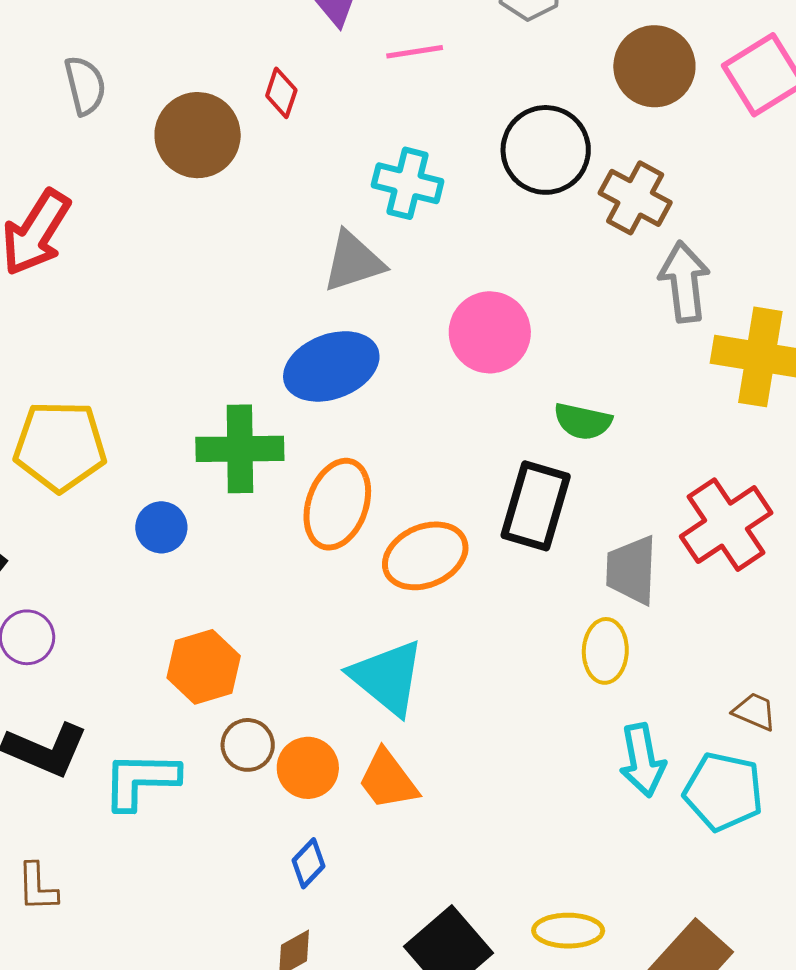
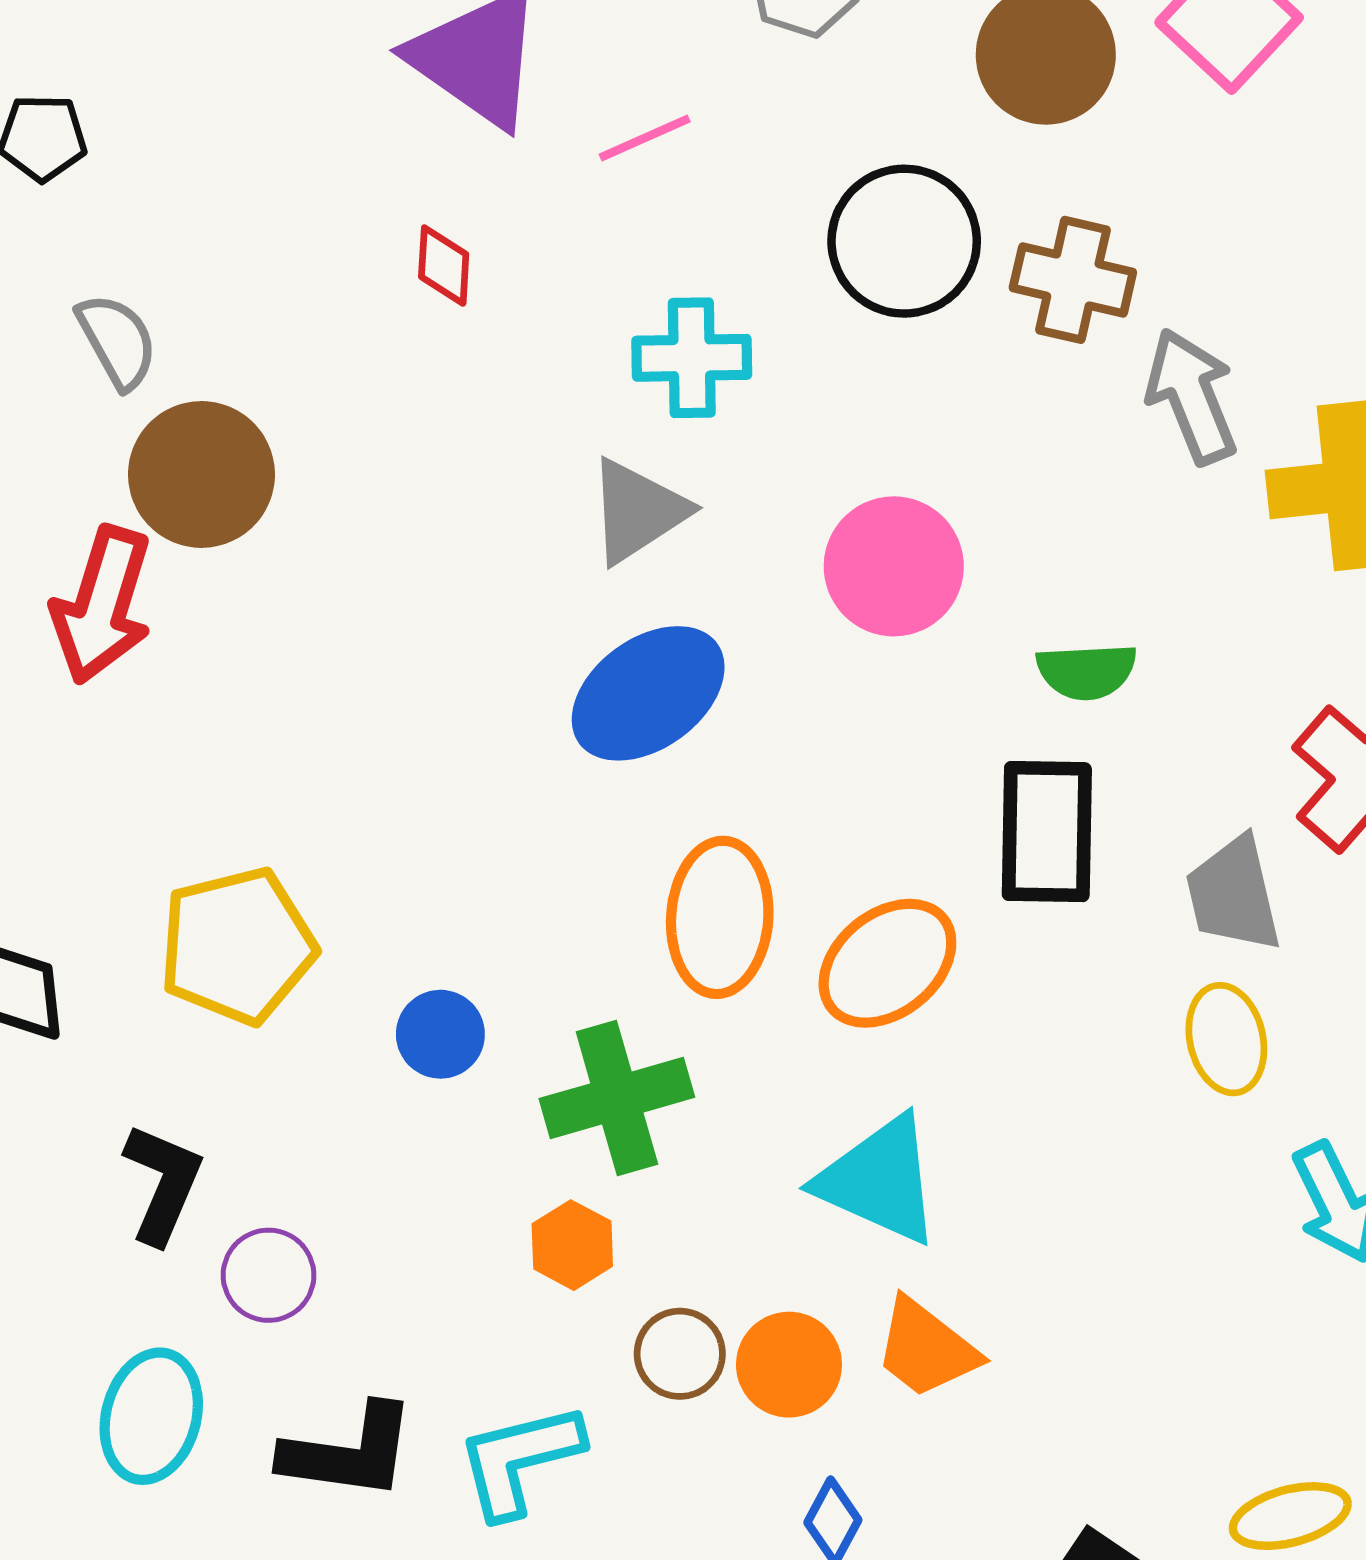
brown circle: (198, 135) -> (201, 474), moved
green cross: (240, 449) -> (617, 1098), moved
orange hexagon: (204, 667) -> (572, 1245), size x0.7

